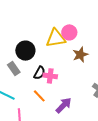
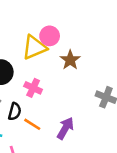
black semicircle: (39, 73) -> (15, 112), moved
pink cross: (50, 76) -> (33, 88), moved, turned 32

